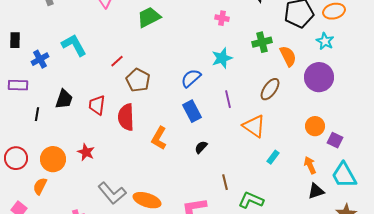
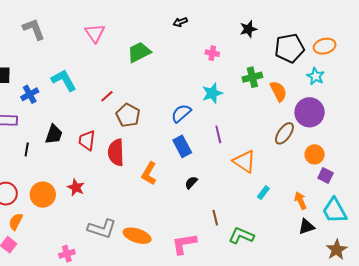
brown ellipse: (270, 89) -> (284, 133), moved
orange circle: (315, 126) -> (315, 154), moved
orange semicircle: (40, 186) -> (16, 222), moved
gray L-shape: (112, 193) -> (102, 229), turned -32

